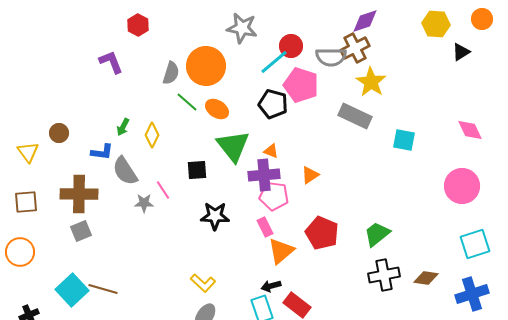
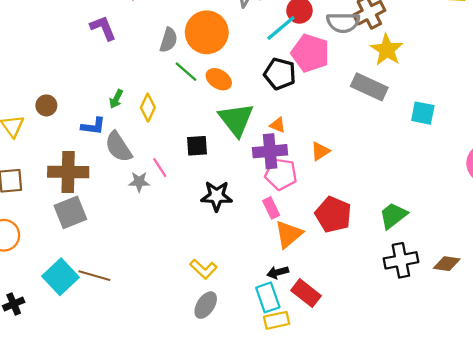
gray square: (81, 231) -> (70, 212), size x1.4

